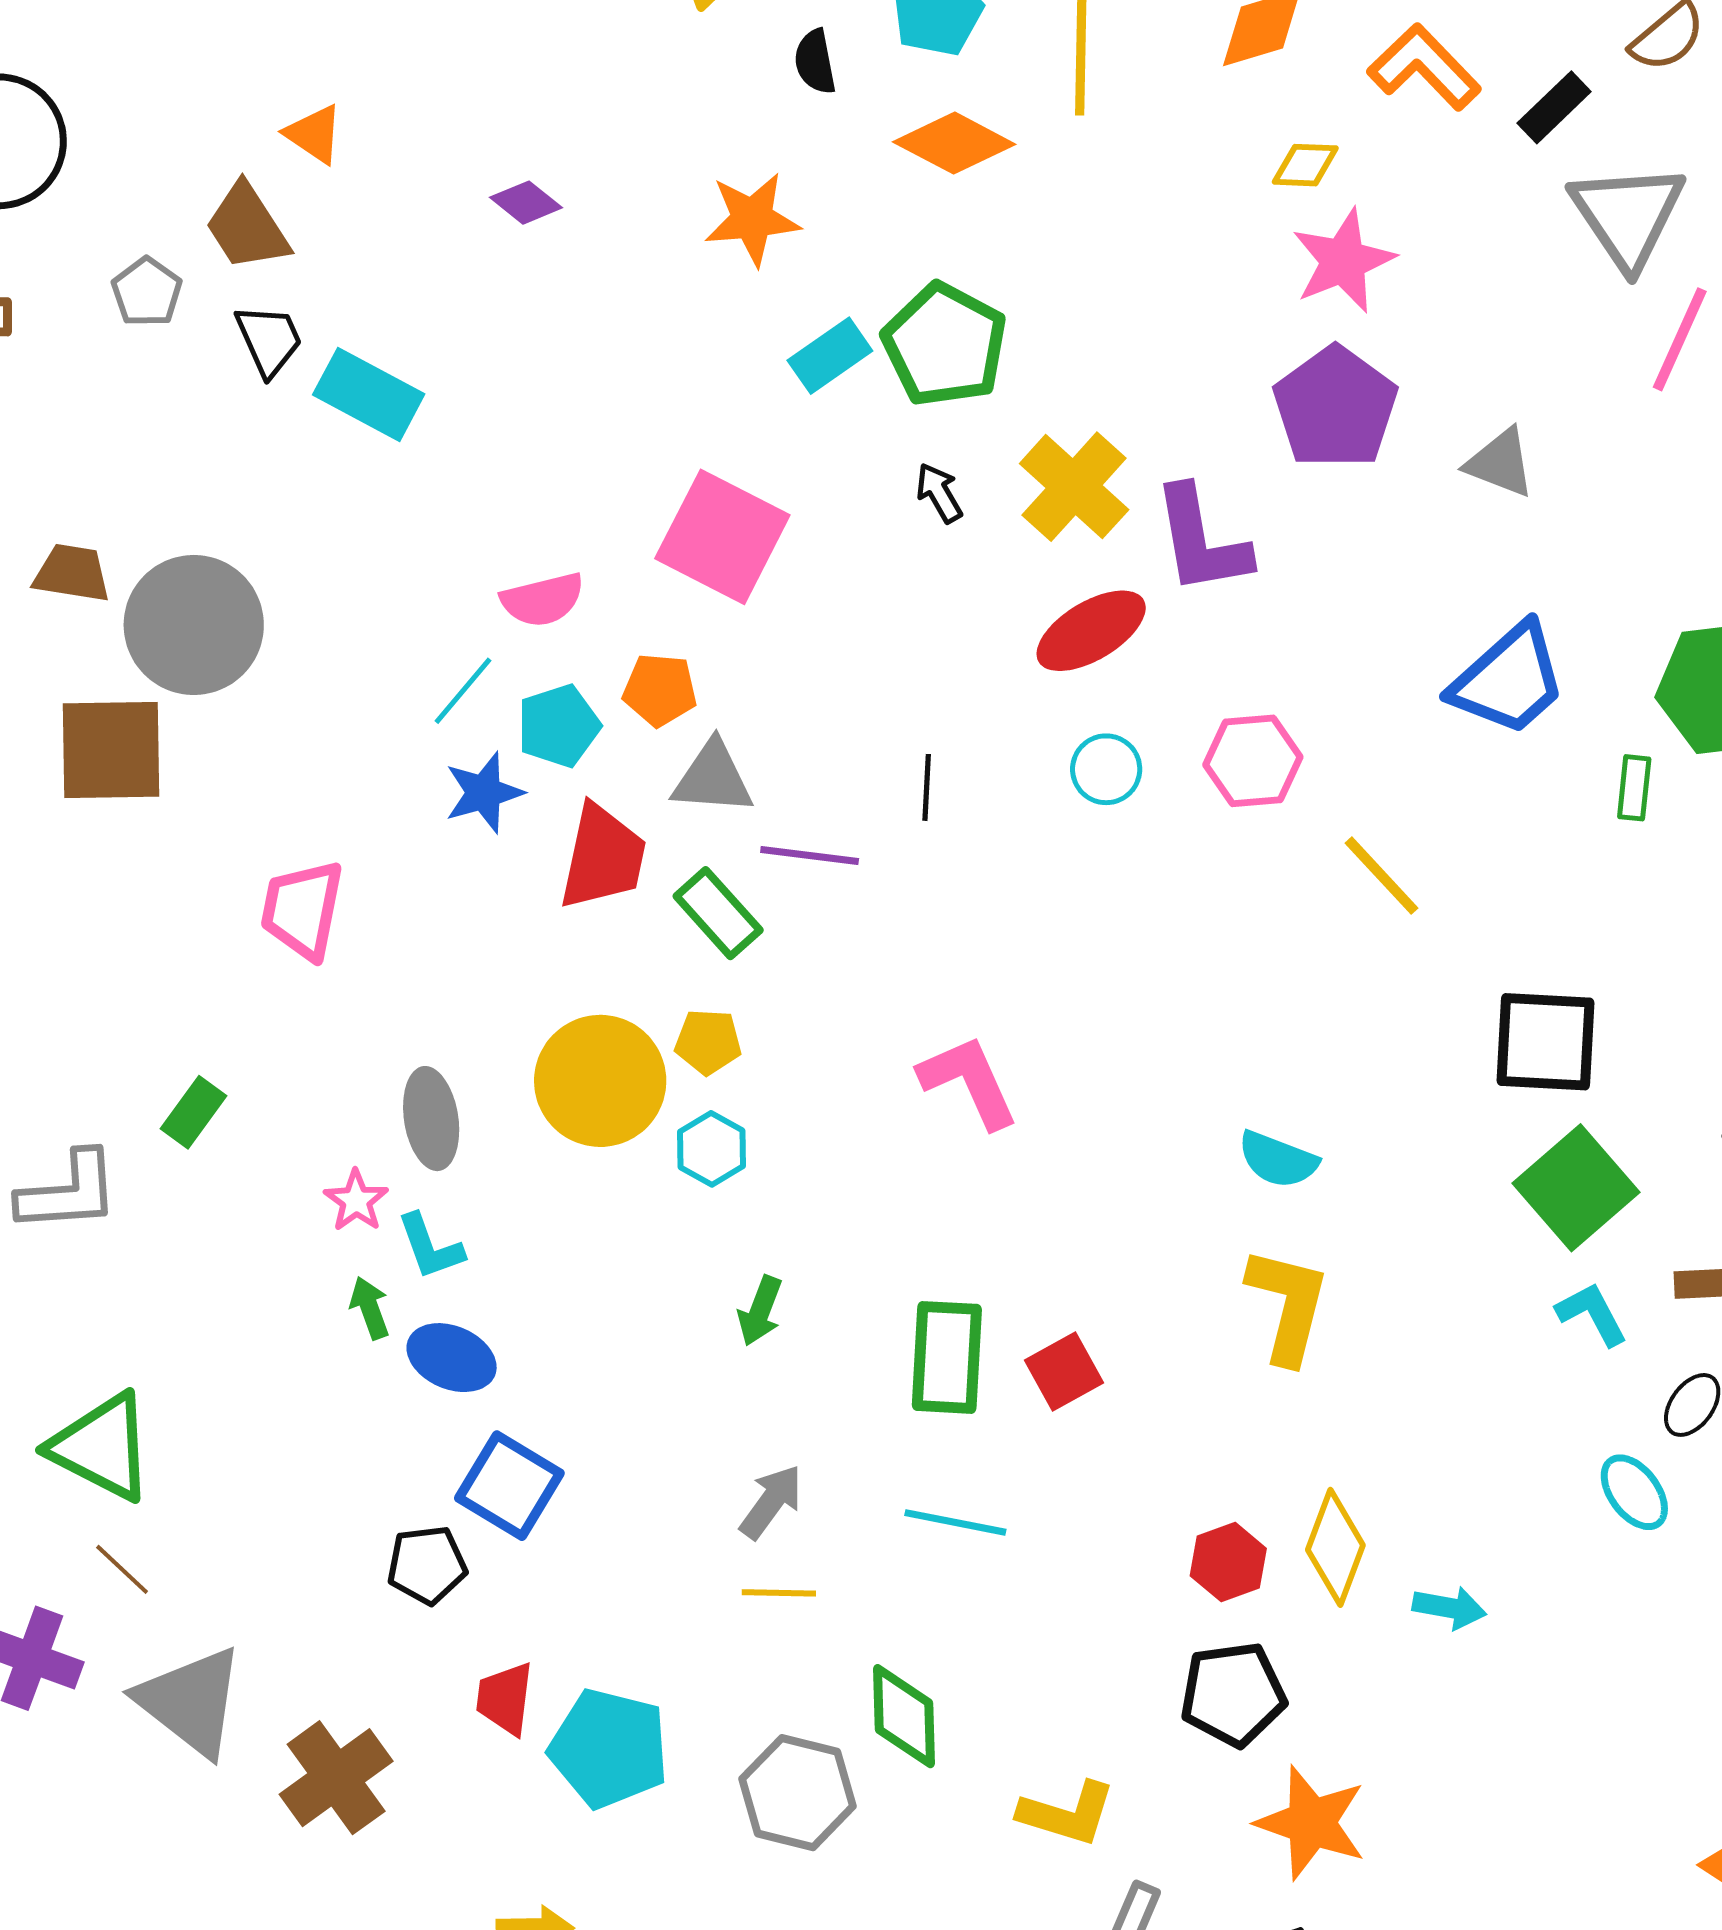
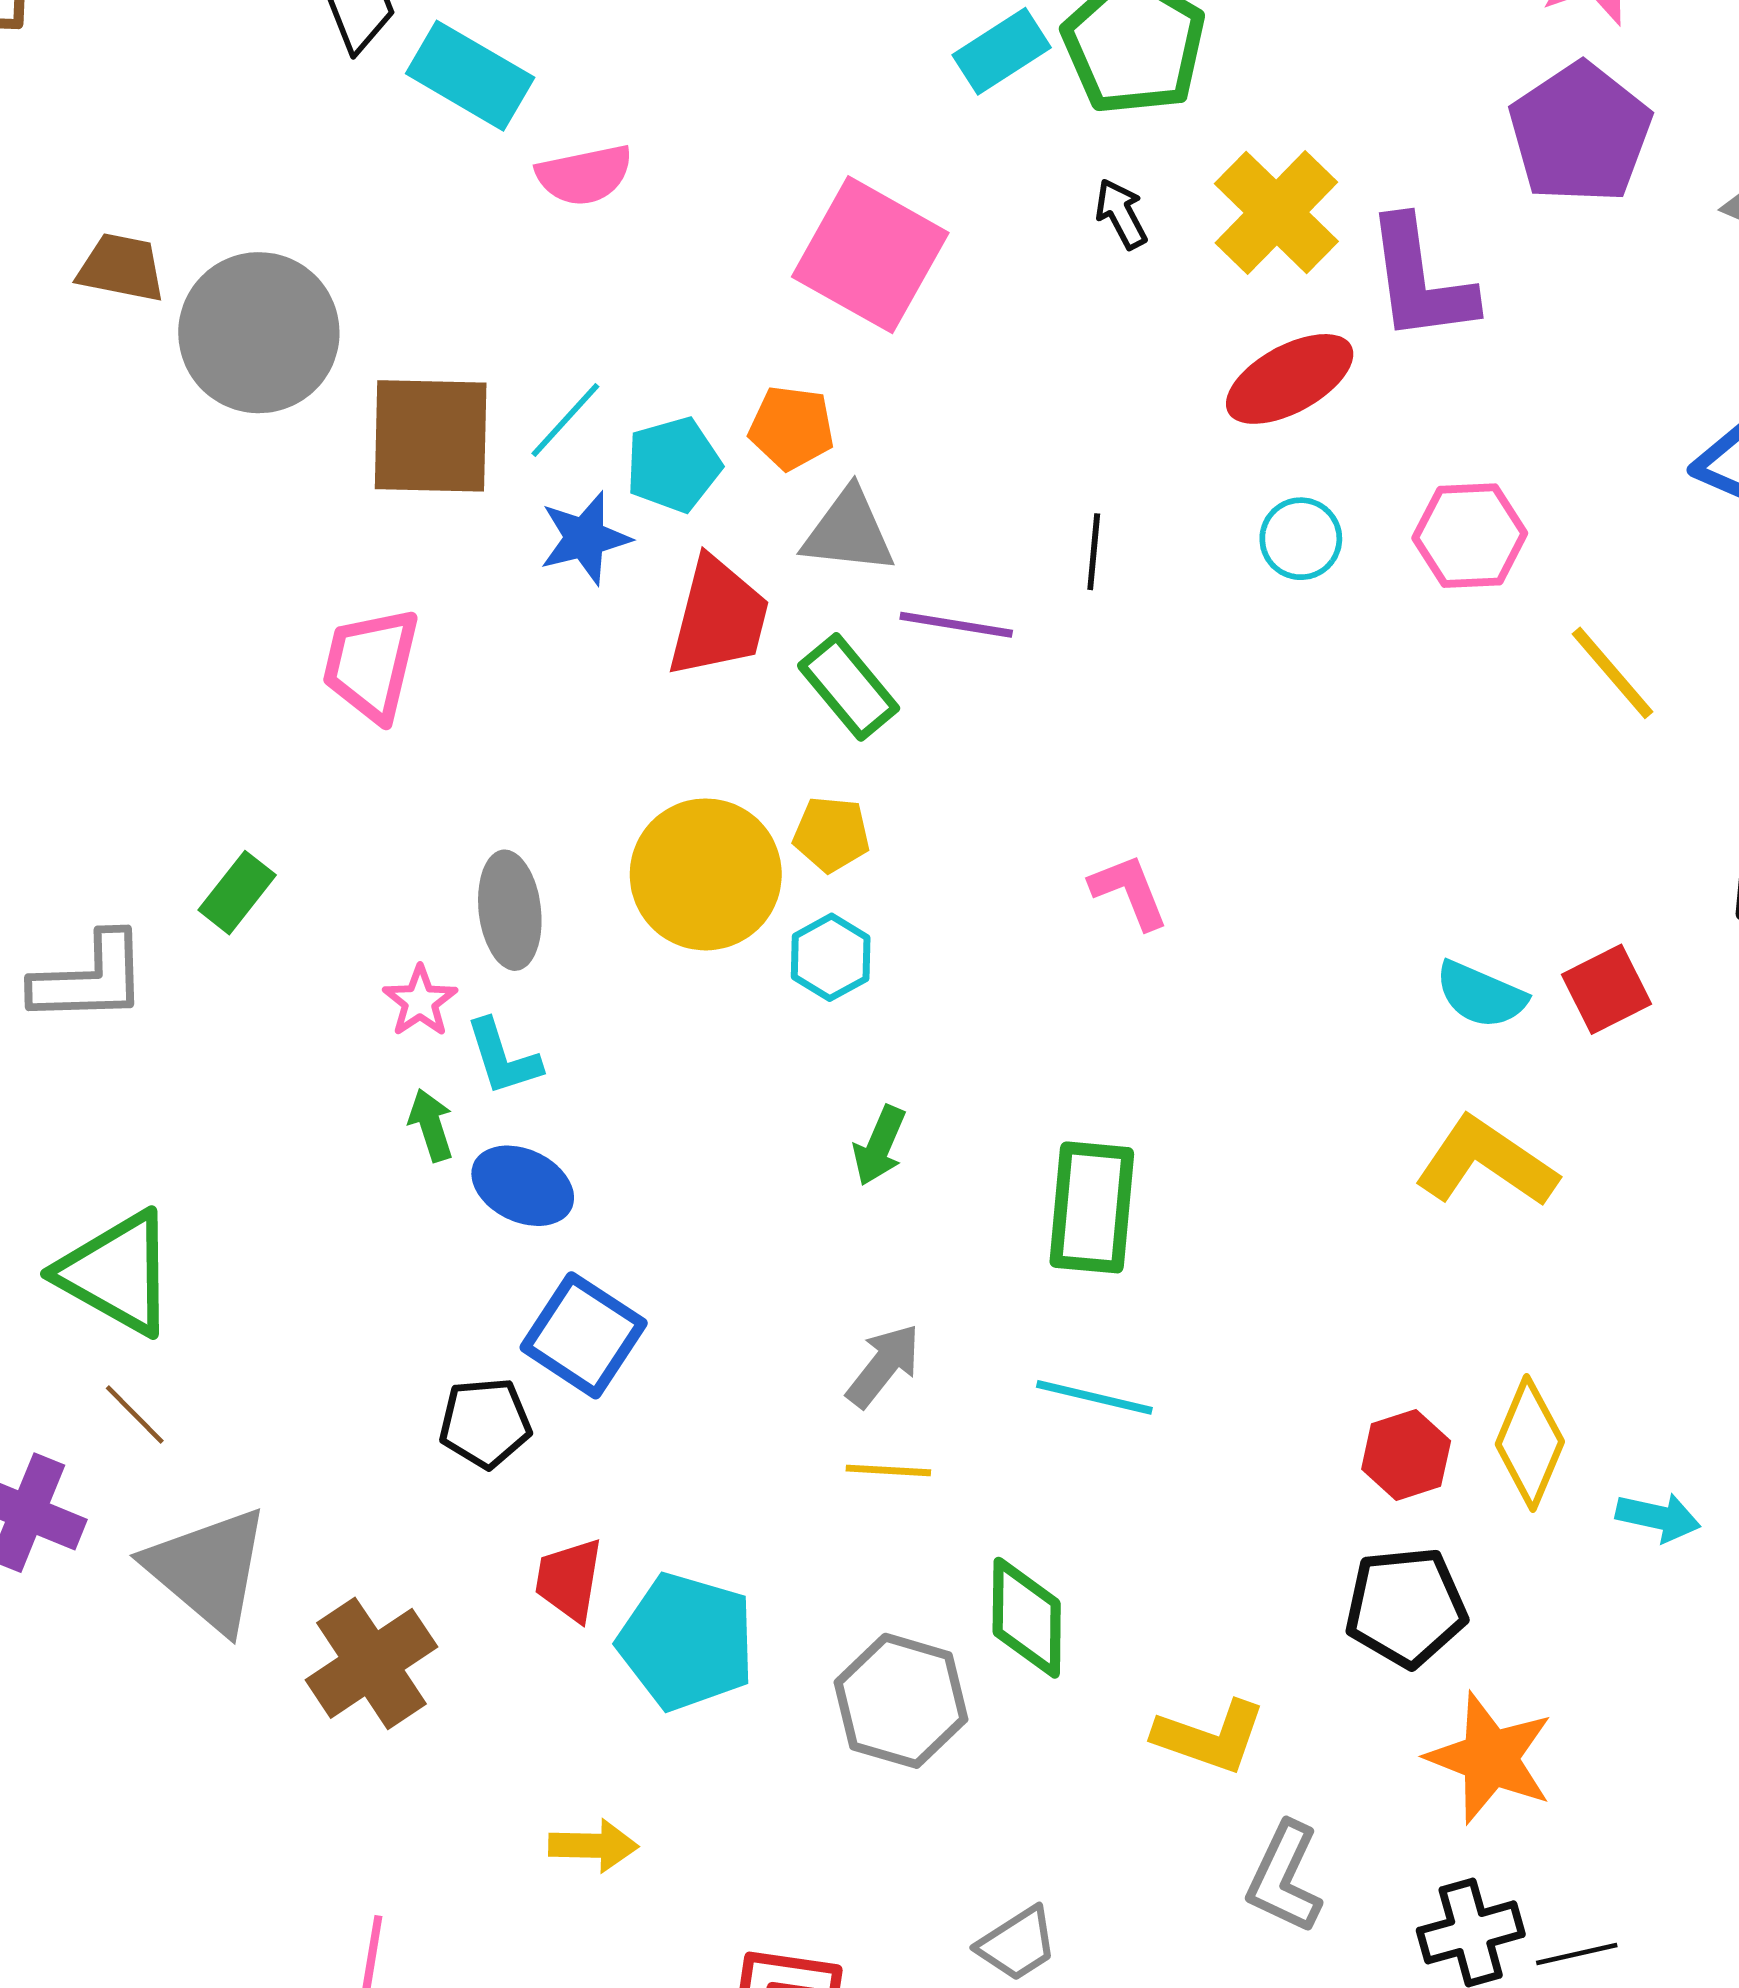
pink semicircle: (543, 600) -> (584, 175), moved
brown square: (111, 750) -> (431, 436), moved
pink L-shape: (969, 1082) -> (1129, 891), size x0.7
yellow L-shape: (1288, 1305) -> (1486, 1162), turned -72
red square: (1064, 1371) -> (1607, 989), moved

